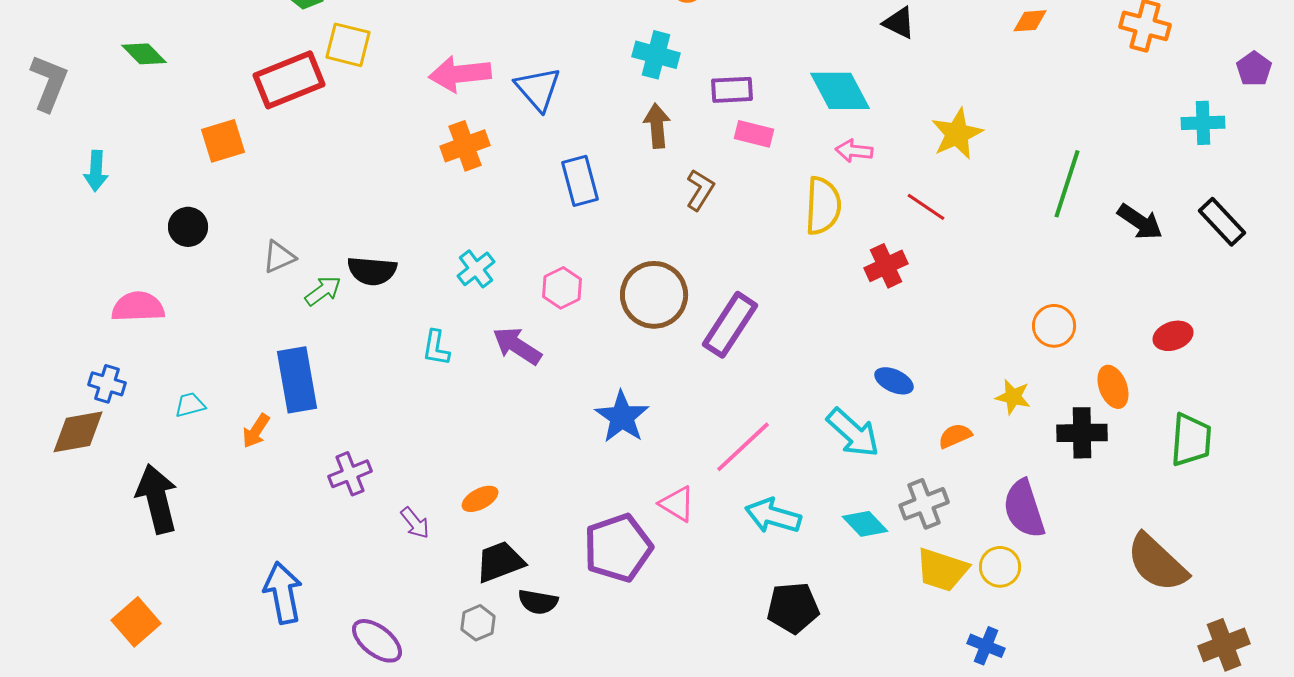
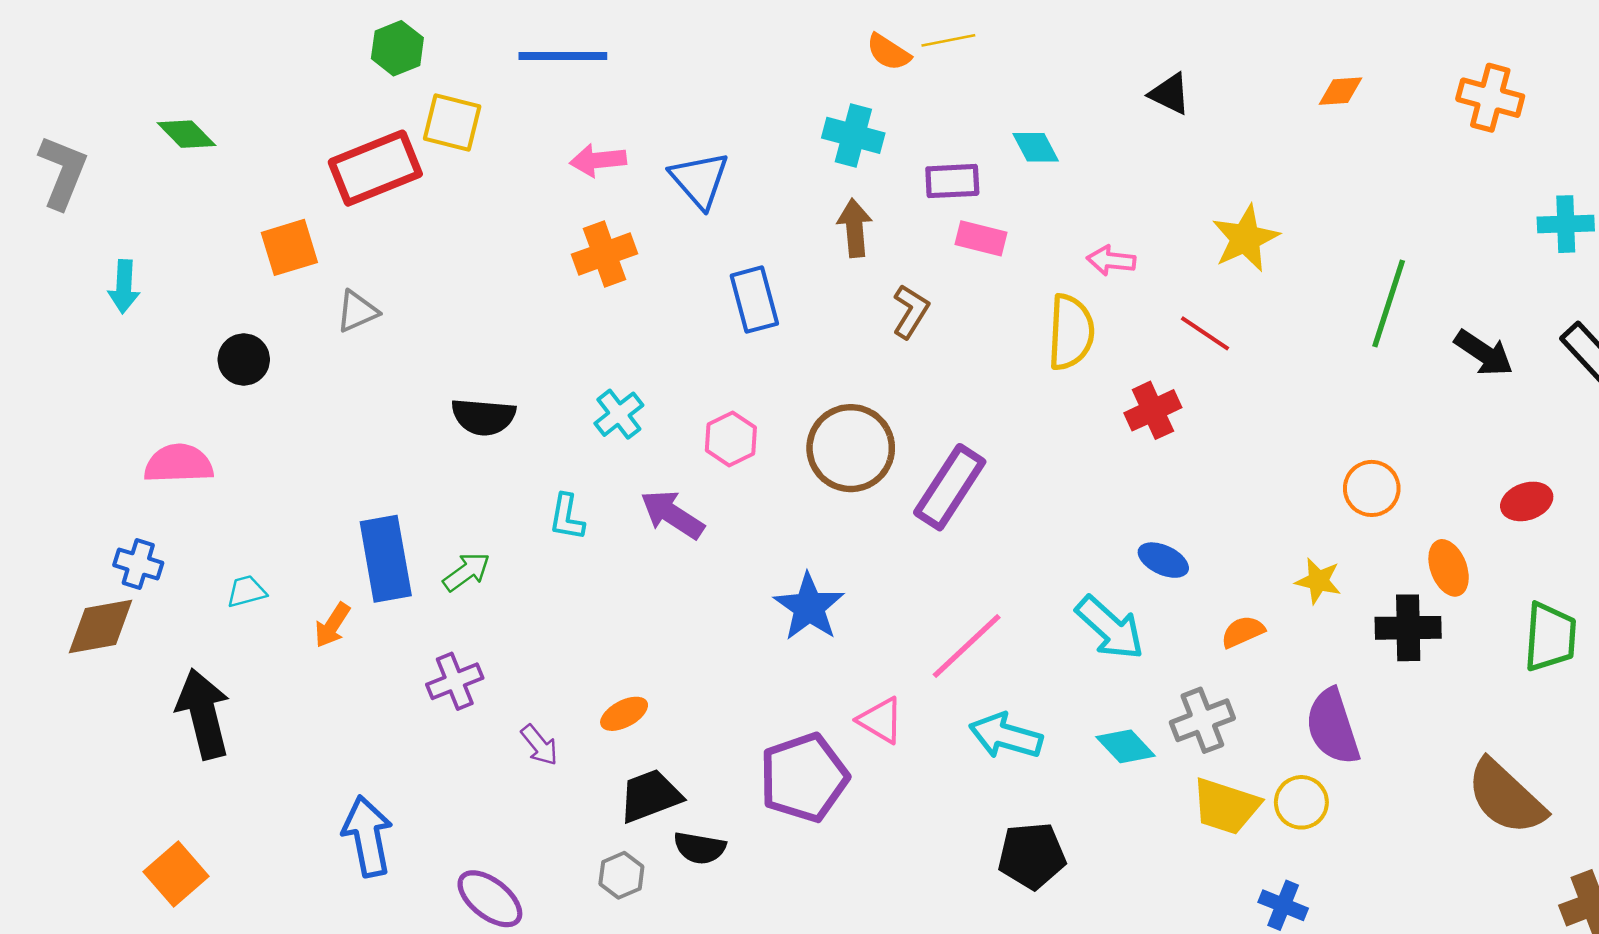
pink arrow: (460, 74) -> (598, 160), size x0.7
cyan diamond: (840, 91) -> (1036, 147), moved, size x0.6
gray triangle: (279, 257) -> (357, 311), moved
green arrow: (323, 291) -> (466, 572), moved

